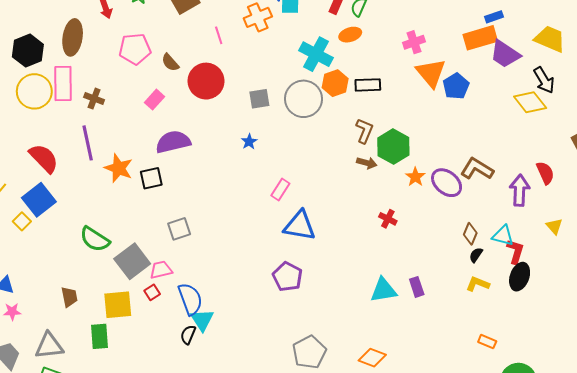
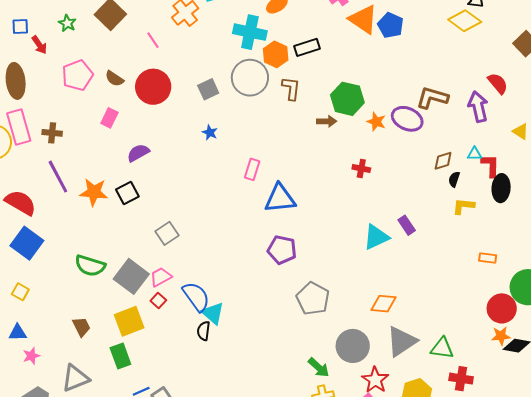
brown L-shape: (364, 131) -> (291, 88), moved
purple semicircle: (173, 142) -> (138, 153), size x0.7
yellow square: (22, 221) -> (20, 292), moved
brown diamond: (470, 234) -> (443, 161), turned 65
cyan triangle: (503, 236) -> (474, 154), size x0.7
gray pentagon: (309, 352) -> (313, 299), moved

